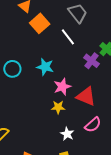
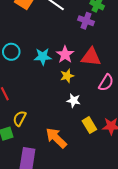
cyan star: (45, 67) -> (43, 57), moved
white star: (67, 134) -> (74, 101), moved

